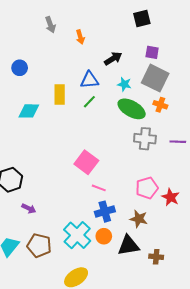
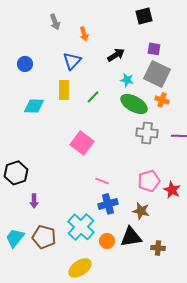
blue triangle: (89, 80) -> (72, 61), moved, turned -42
pink square: (86, 162) -> (82, 143), moved
purple arrow: (29, 208) -> (34, 201), turned 64
orange circle: (104, 236) -> (107, 241), moved

